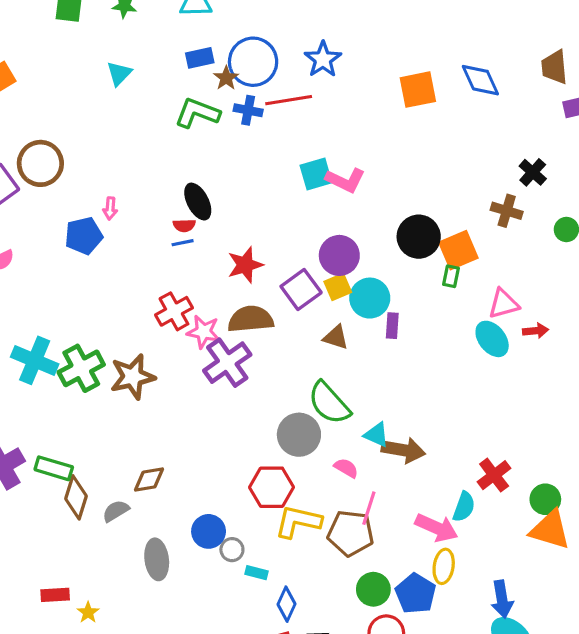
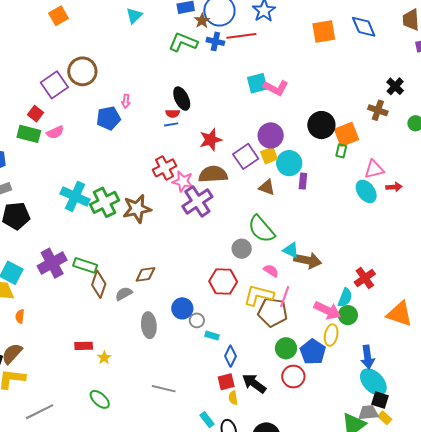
gray circle: (299, 435) -> (242, 249), size x0.7
green circle: (545, 499) -> (348, 315), moved
yellow L-shape: (298, 522) -> (259, 295), moved

